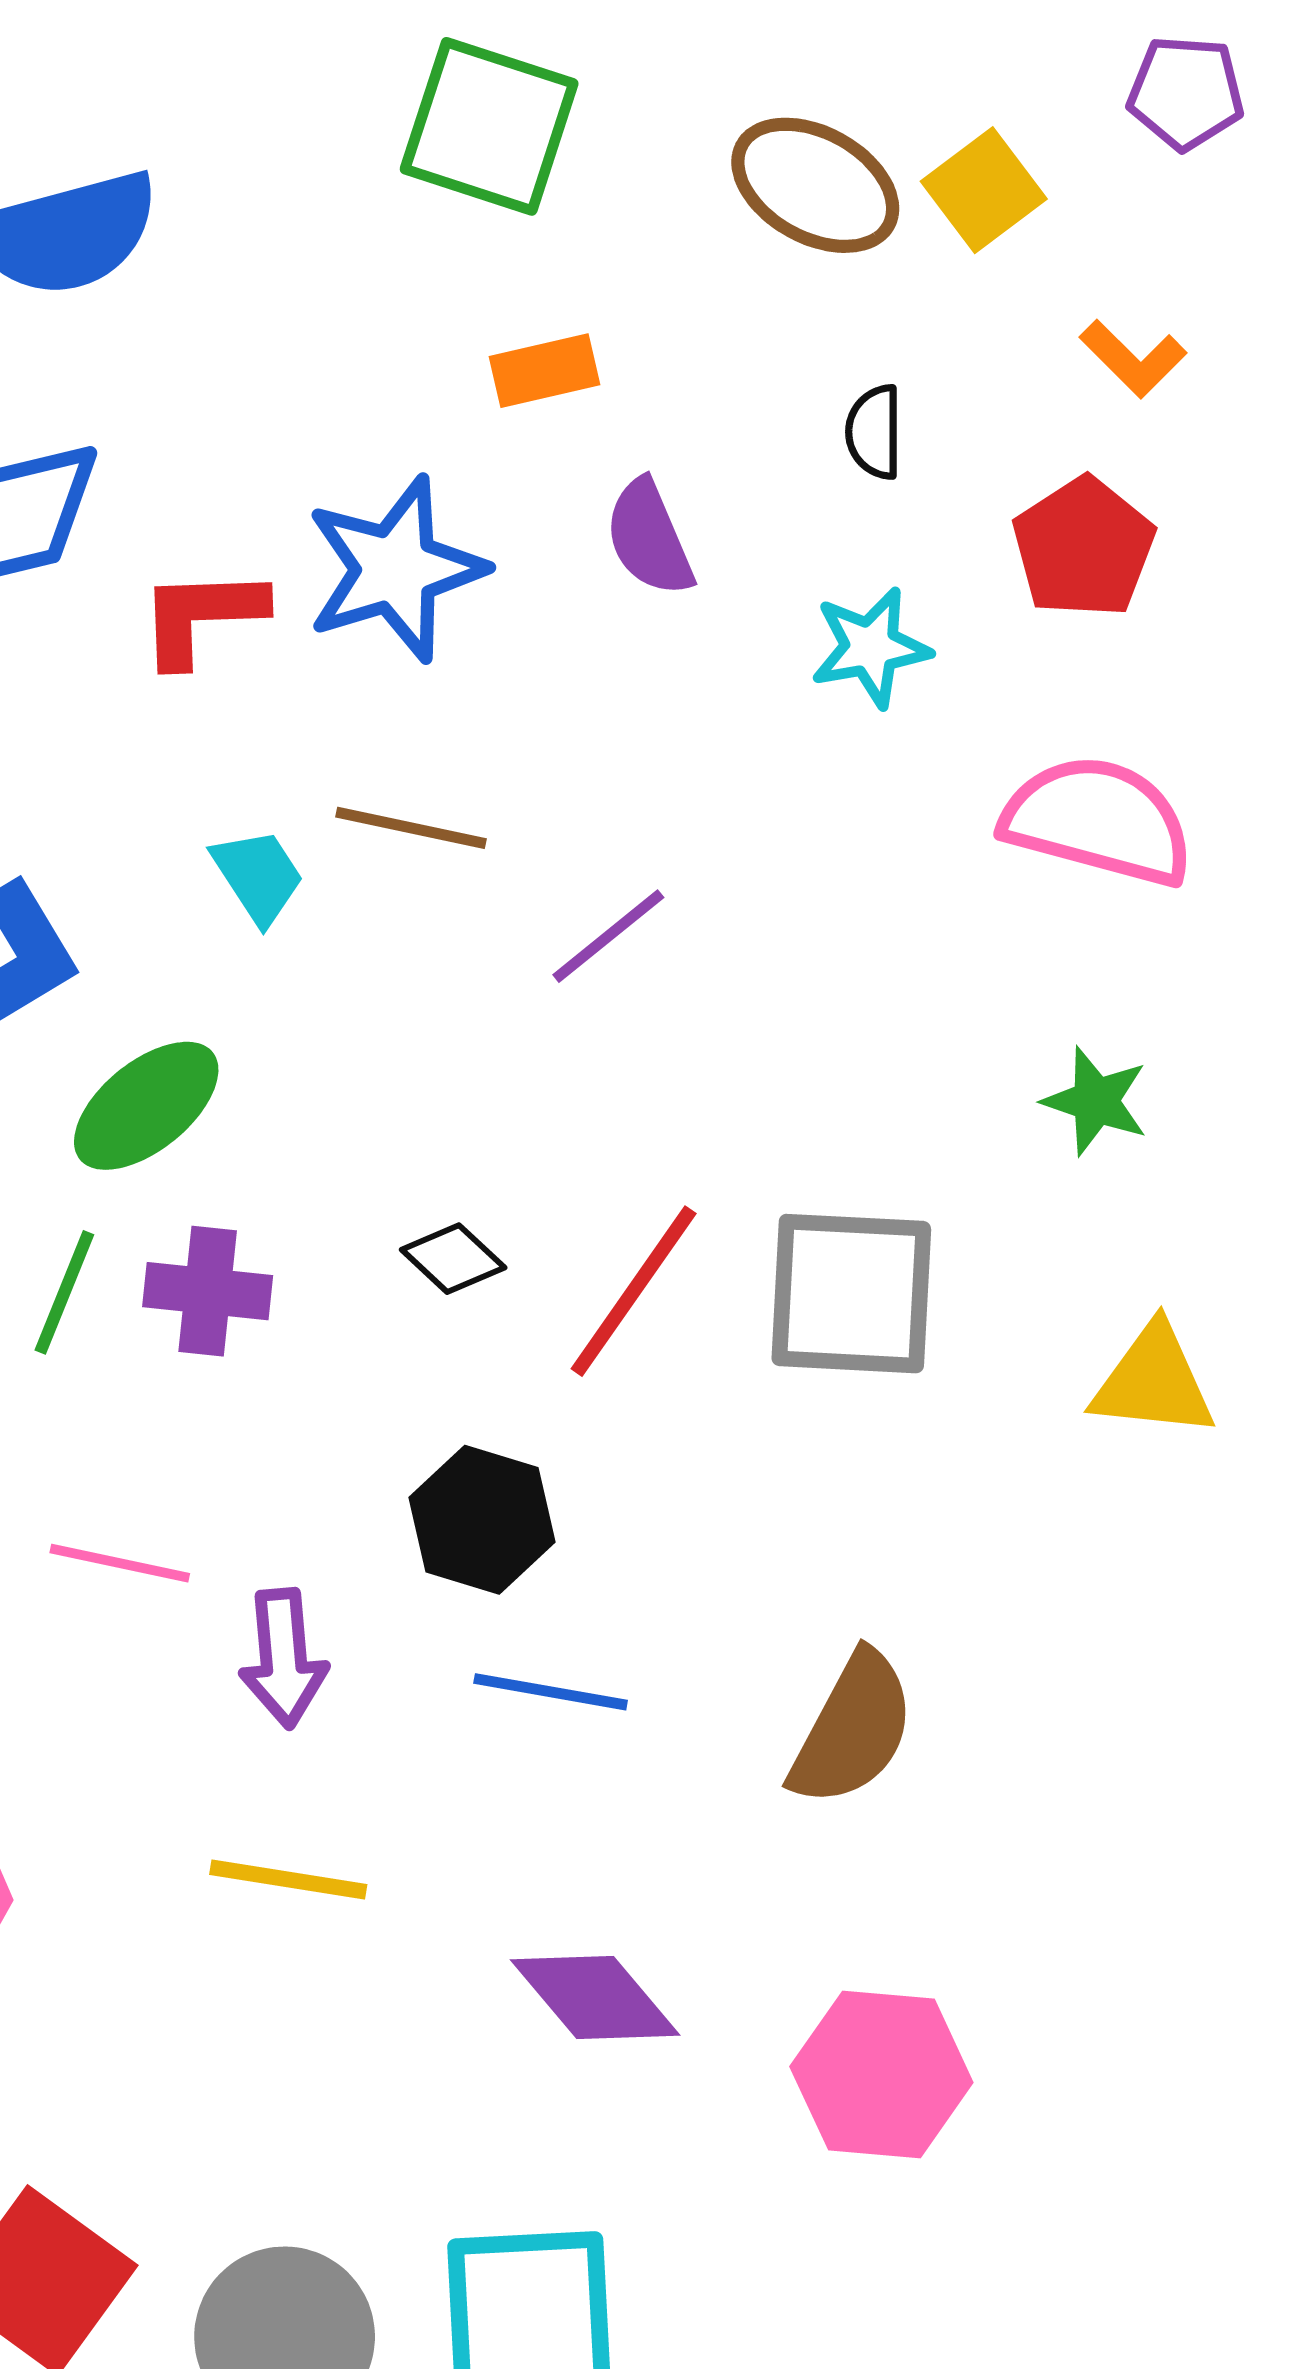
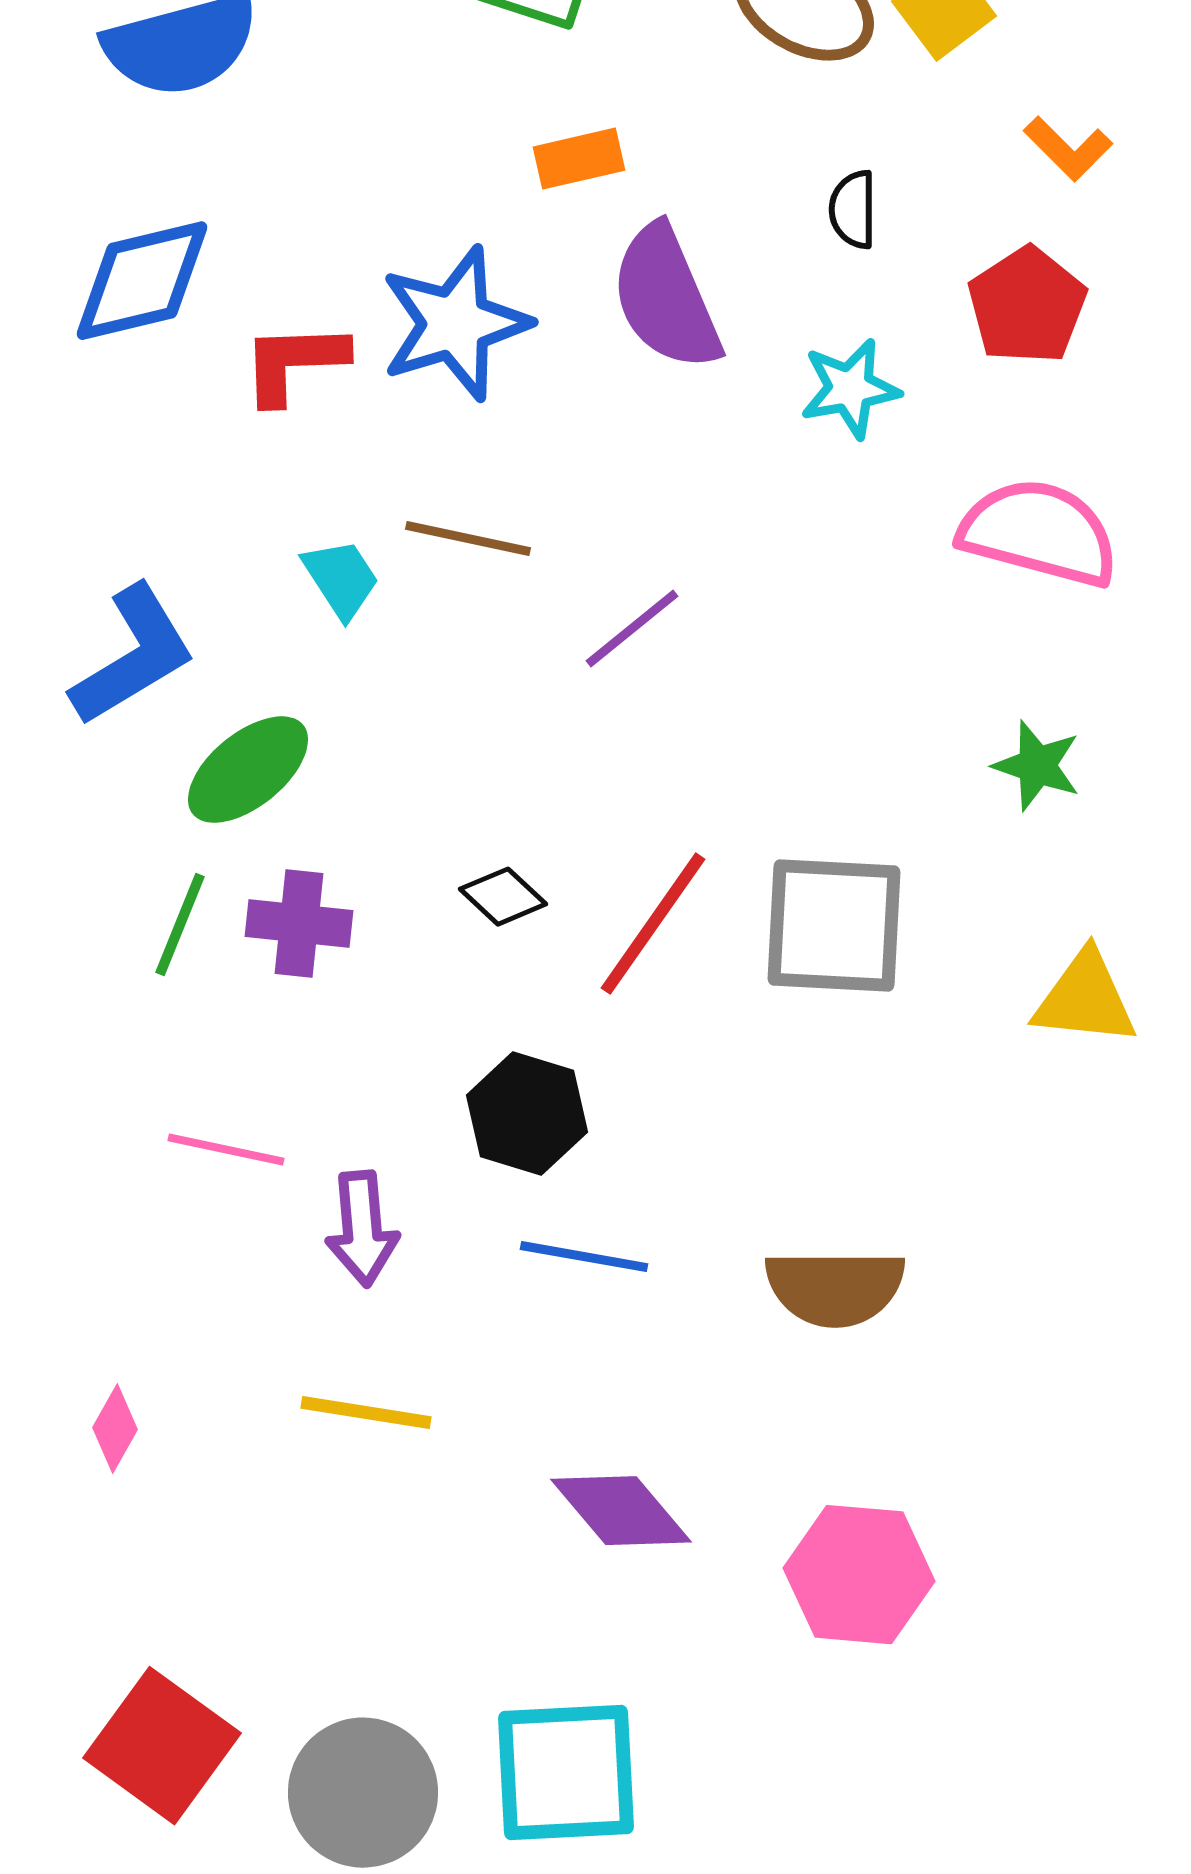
purple semicircle: (649, 538) -> (666, 298), size x1.5
brown semicircle: (853, 1729) -> (835, 1288), turned 62

